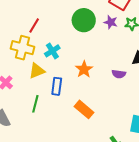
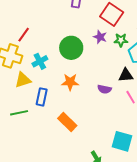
green circle: (84, 20) -> (71, 48), moved
orange star: (84, 69) -> (70, 82), turned 30
green line: (35, 104) -> (19, 113), turned 60

